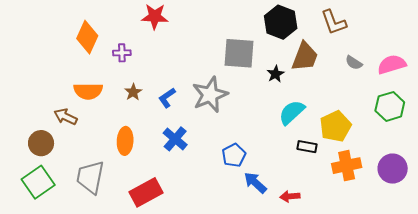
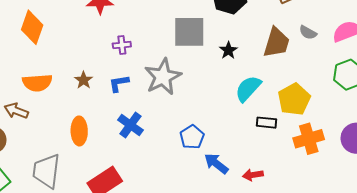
purple cross: (122, 53) -> (122, 45), moved
brown trapezoid: (305, 57) -> (276, 43), moved
blue L-shape: (167, 98) -> (119, 83), turned 30

